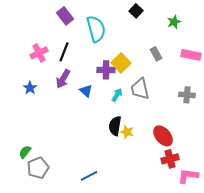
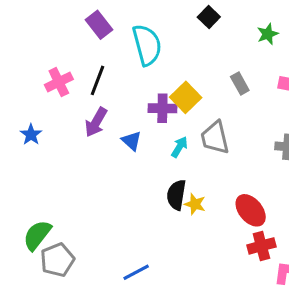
blue star: (30, 88) -> (31, 135), moved
green semicircle: (25, 152) -> (37, 235), size x1.5

